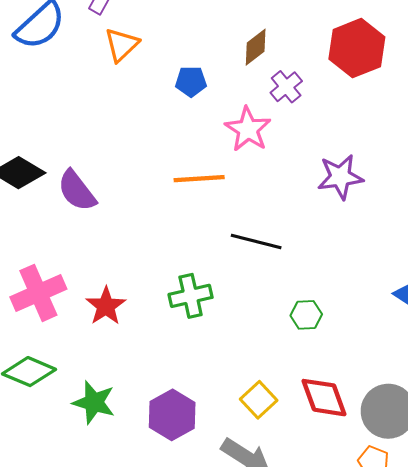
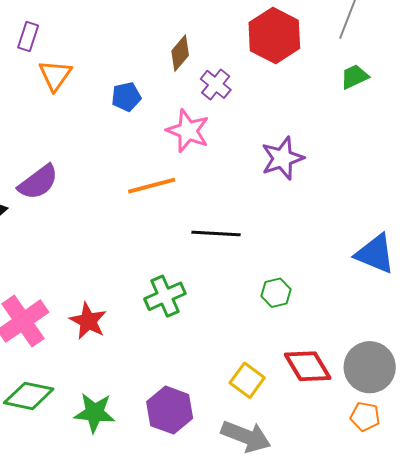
purple semicircle: (77, 191) -> (38, 182), moved, turned -78

